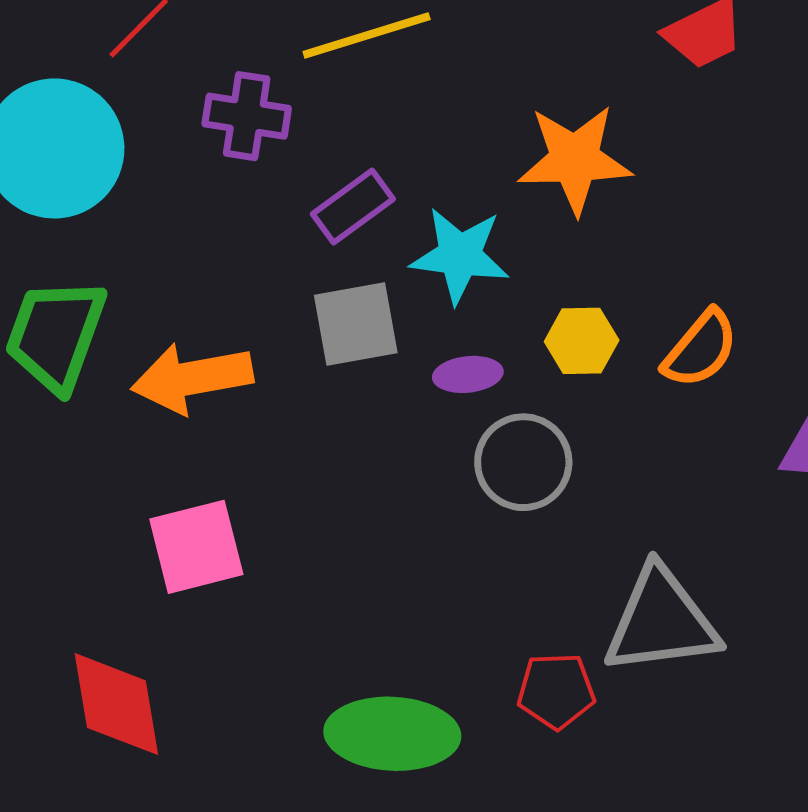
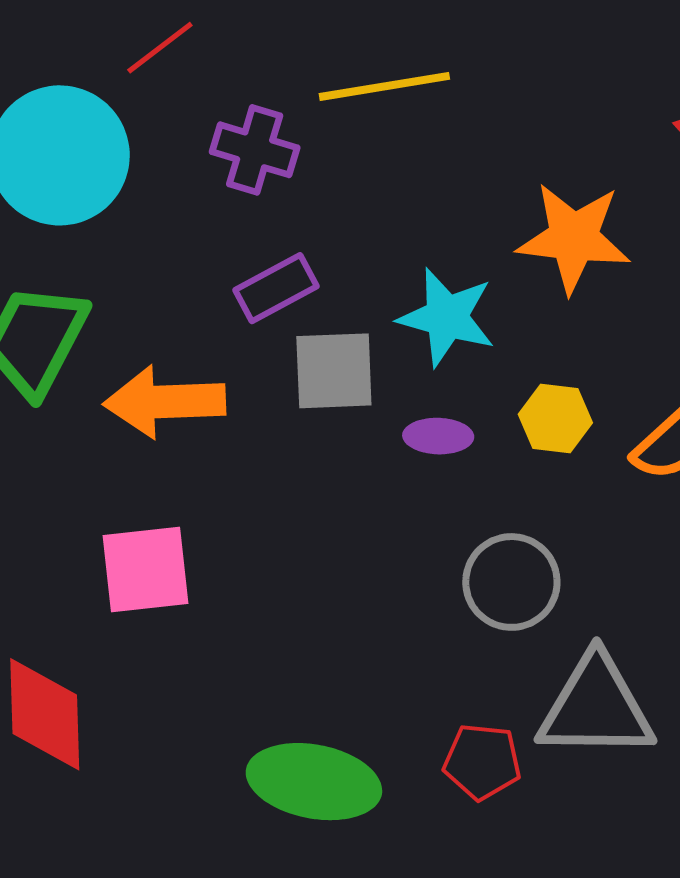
purple rectangle: (353, 207) -> (276, 288), moved
gray circle: (523, 462) -> (511, 582), moved

